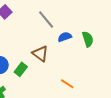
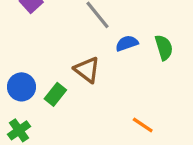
orange line: (67, 84) -> (143, 125), moved

